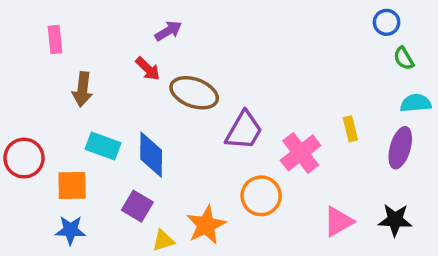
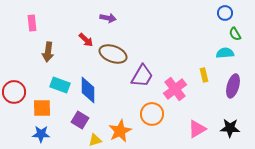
purple arrow: (168, 31) -> (108, 18), moved, turned 42
cyan semicircle: (416, 103) -> (225, 53), moved

